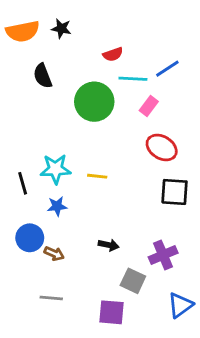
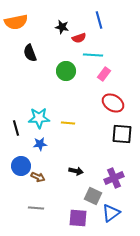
black star: (61, 29) -> (62, 27), moved
blue line: (167, 69) -> (99, 20), moved, turned -72
green circle: (94, 102) -> (66, 71), size x0.7
blue triangle: (180, 305) -> (111, 213), moved

